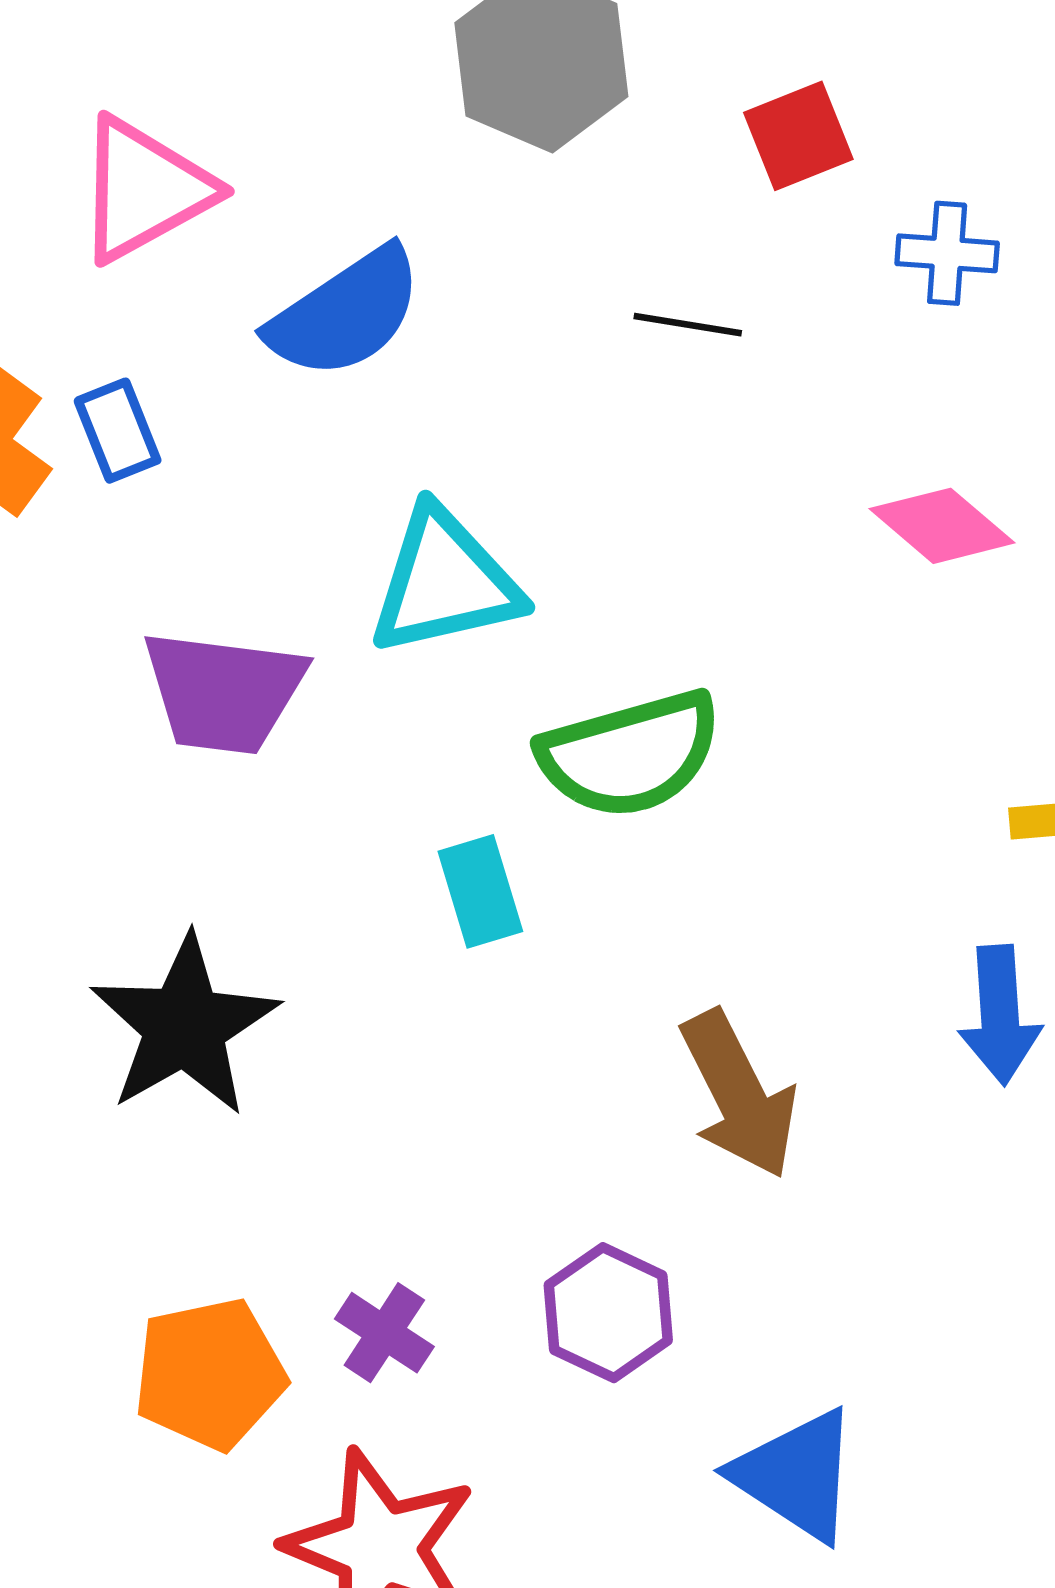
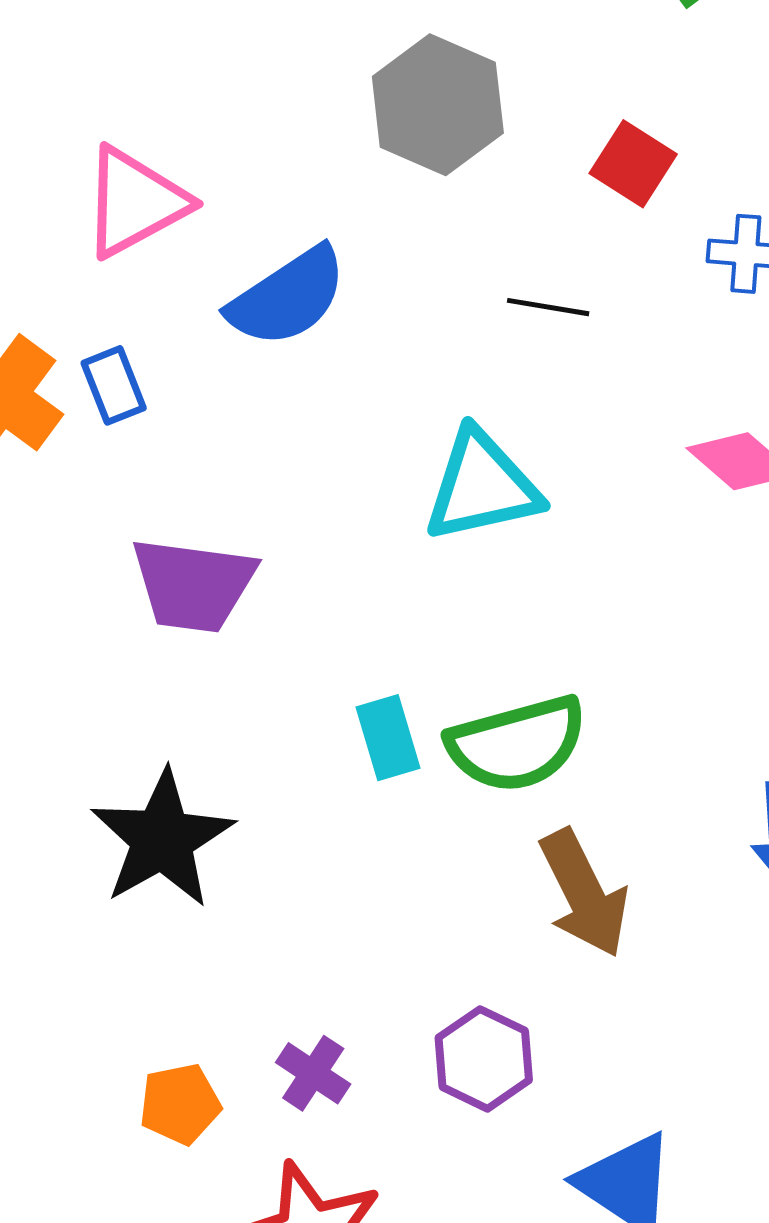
red square: (798, 136) -> (633, 164), turned -36
cyan triangle: (445, 582) -> (482, 486), moved
green semicircle: (630, 754) -> (517, 744), moved
orange pentagon: (210, 1374) -> (180, 1104), size x0.7

